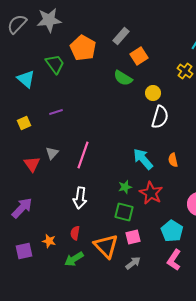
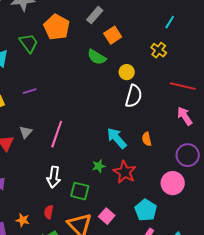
green square: (124, 212) -> (80, 191), moved
pink square: (133, 237) -> (107, 216), turned -35

